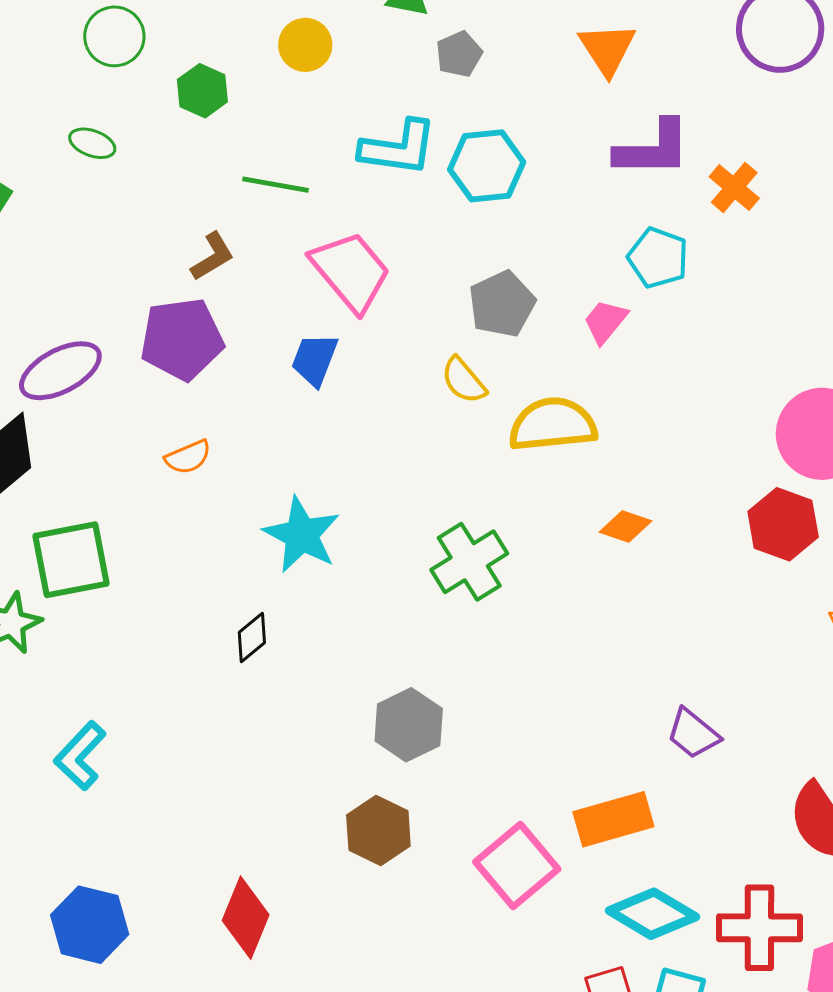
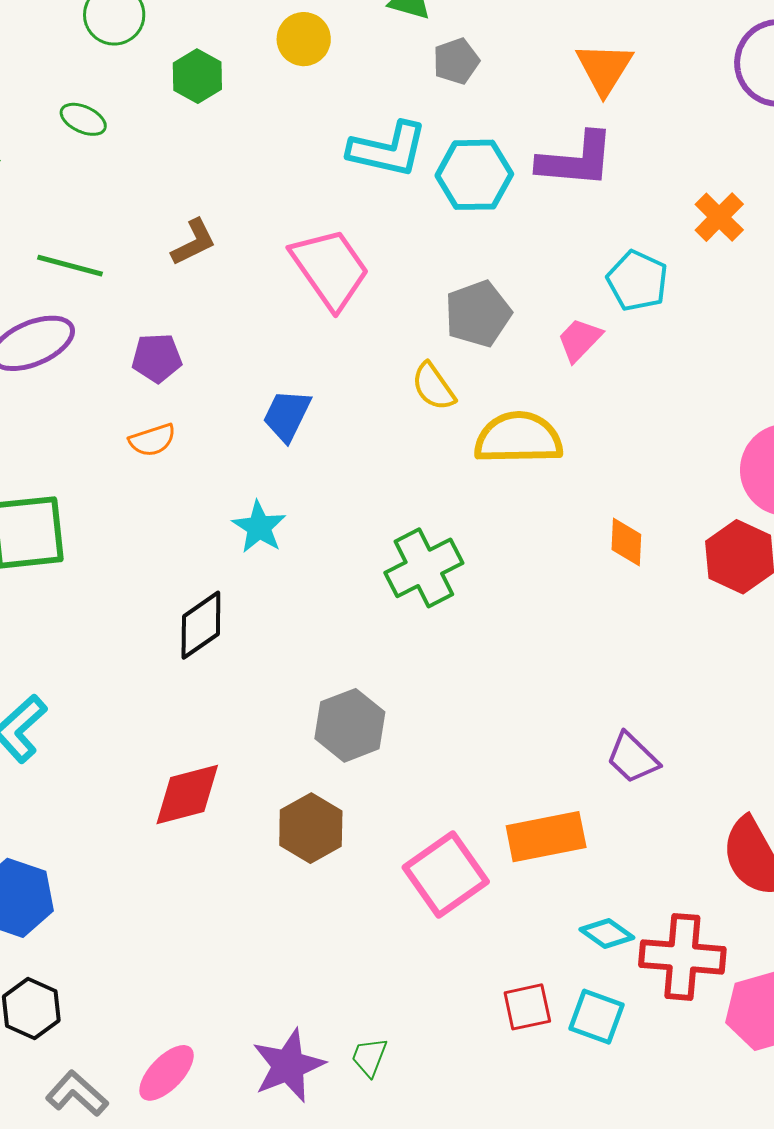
purple L-shape: (653, 149) -> (576, 160), moved
green line: (275, 185) -> (70, 266), moved
purple pentagon: (182, 339) -> (157, 358), moved, size x0.6
blue trapezoid: (315, 360) -> (287, 415), moved
orange diamond: (625, 526) -> (626, 542), moved, turned 69
cyan star: (302, 535) -> (259, 527), size x0.7
black diamond: (252, 637) -> (201, 625), size x1.4
cyan diamond: (652, 914) -> (607, 933), moved, size x0.6
red diamond: (246, 918) -> (187, 794), moved, turned 48

